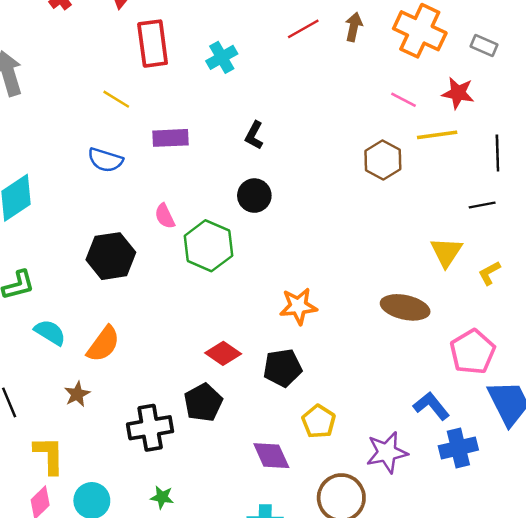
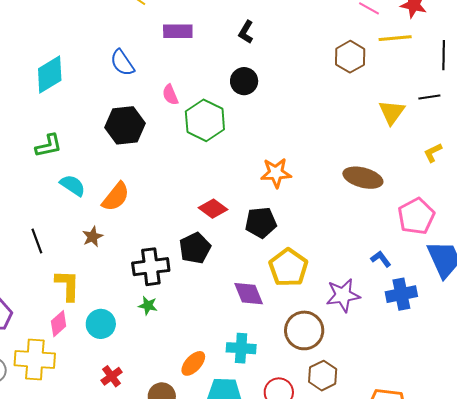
blue semicircle: (105, 160) -> (122, 63), moved, turned 36
yellow triangle: (446, 252) -> (392, 112), moved
blue L-shape: (431, 406) -> (381, 259), size x0.7
yellow pentagon: (319, 422) -> (288, 268), size x1.4
green star: (162, 497) -> (148, 306), moved

